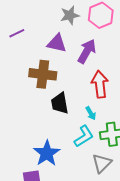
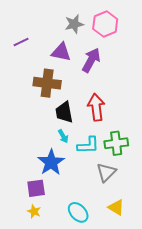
red arrow: (100, 84) -> (96, 107), moved
cyan arrow: (91, 113) -> (63, 136), moved
cyan L-shape: (84, 136) -> (88, 145), turned 30

